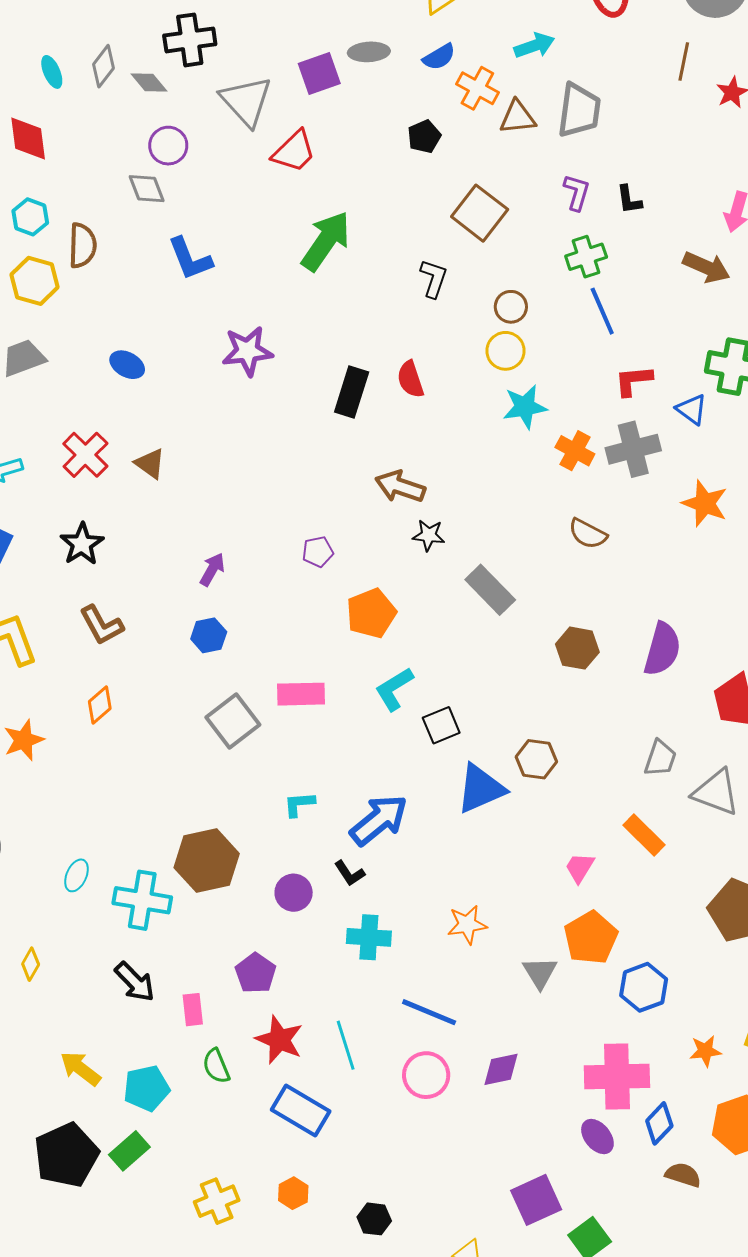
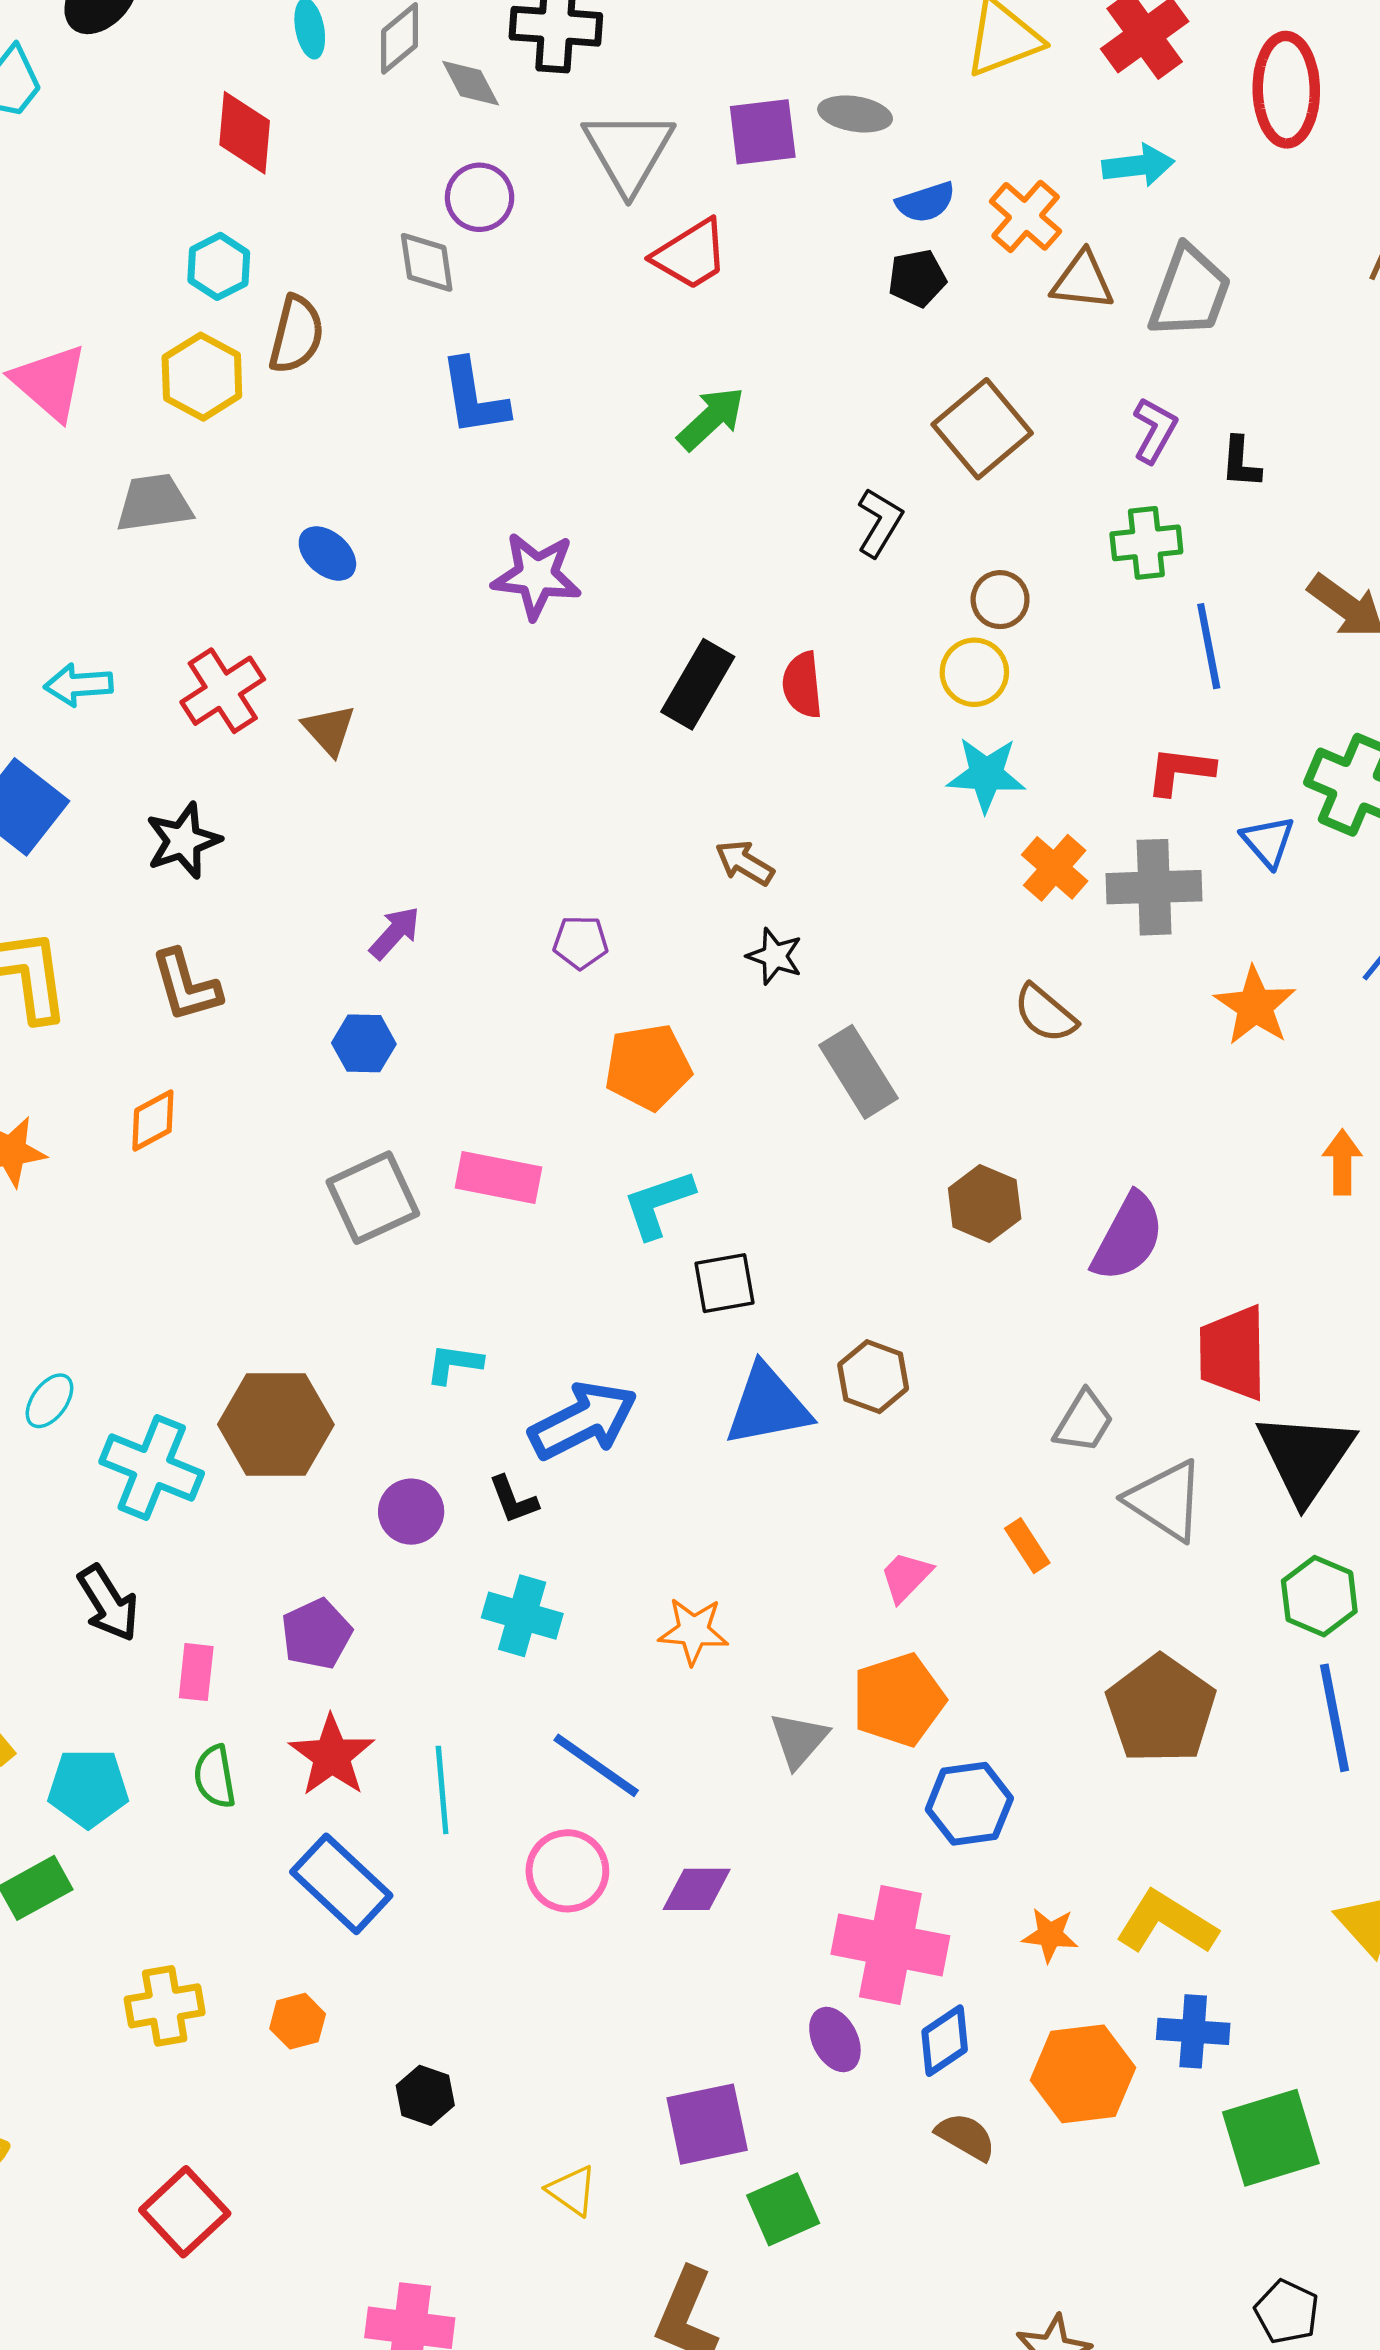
blue semicircle: (439, 57) -> (926, 202), moved
green arrow: (326, 241) -> (711, 419), size x0.7
blue line: (602, 311) -> (1209, 646), moved
brown arrow: (400, 487) -> (745, 863), size x0.7
orange rectangle: (644, 835) -> (1027, 1546), size x0.7

